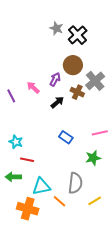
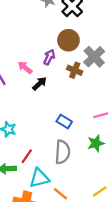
black arrow: (57, 102) -> (39, 84), moved
red line: (27, 160) -> (27, 156), moved, turned -64
gray semicircle: (75, 183) -> (63, 152), moved

